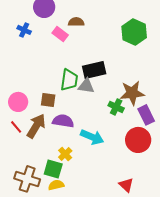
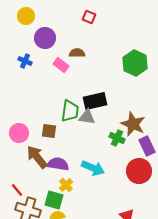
brown star: (132, 93) -> (133, 124), turned 30
purple semicircle: (63, 121) -> (58, 164), moved
brown arrow: (36, 126) -> (37, 157), turned -70
red line: (16, 127) -> (17, 190), moved

